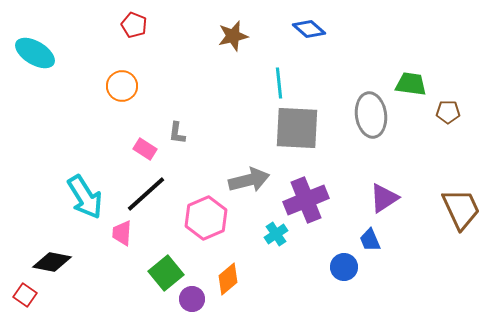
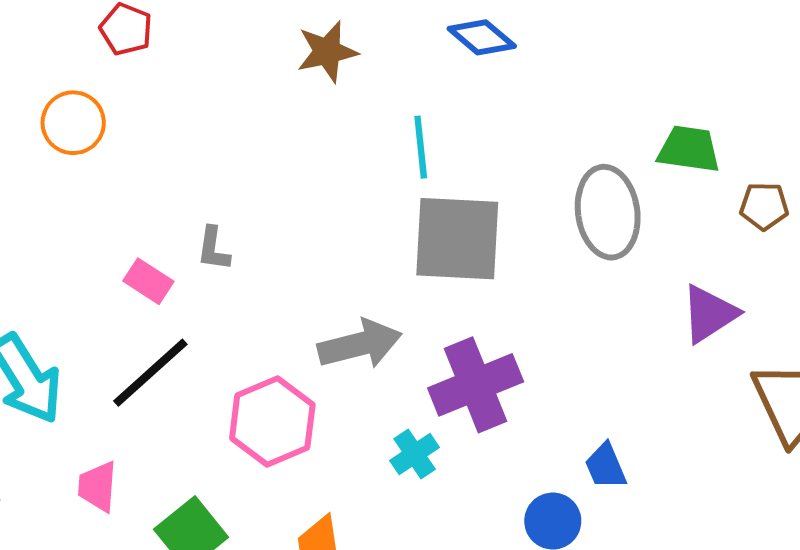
orange circle: (122, 86) -> (73, 123), moved
purple triangle: (384, 198) -> (709, 314), moved
pink trapezoid: (122, 233) -> (98, 486), moved

